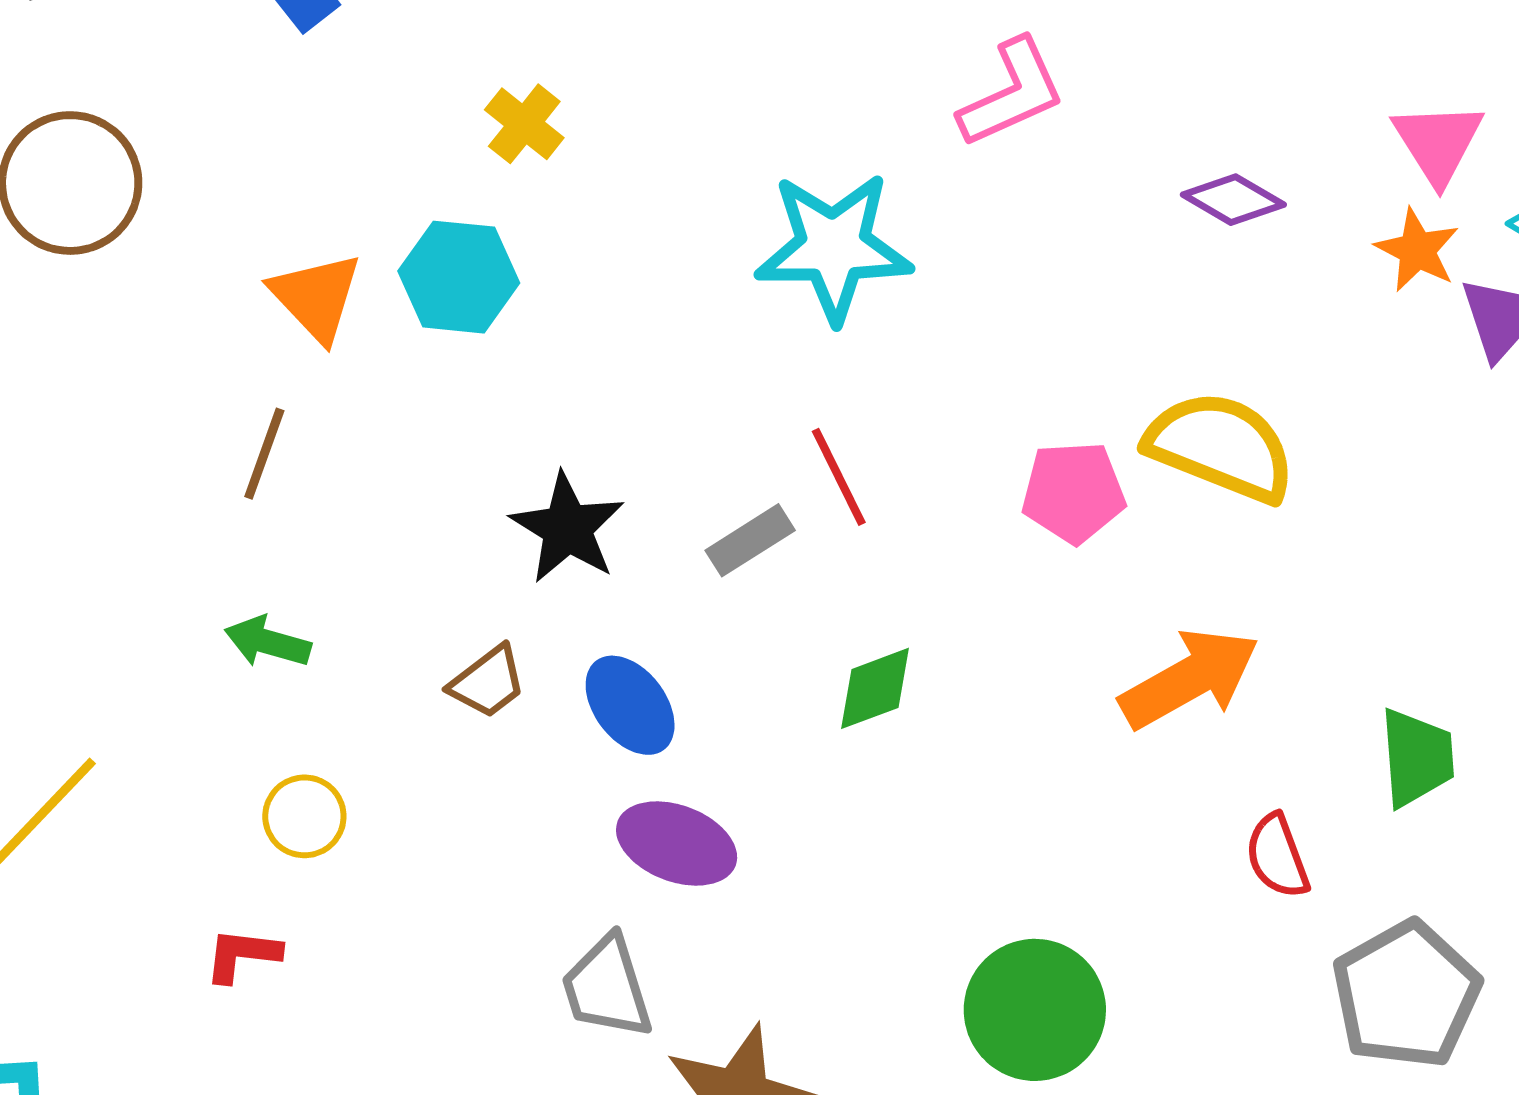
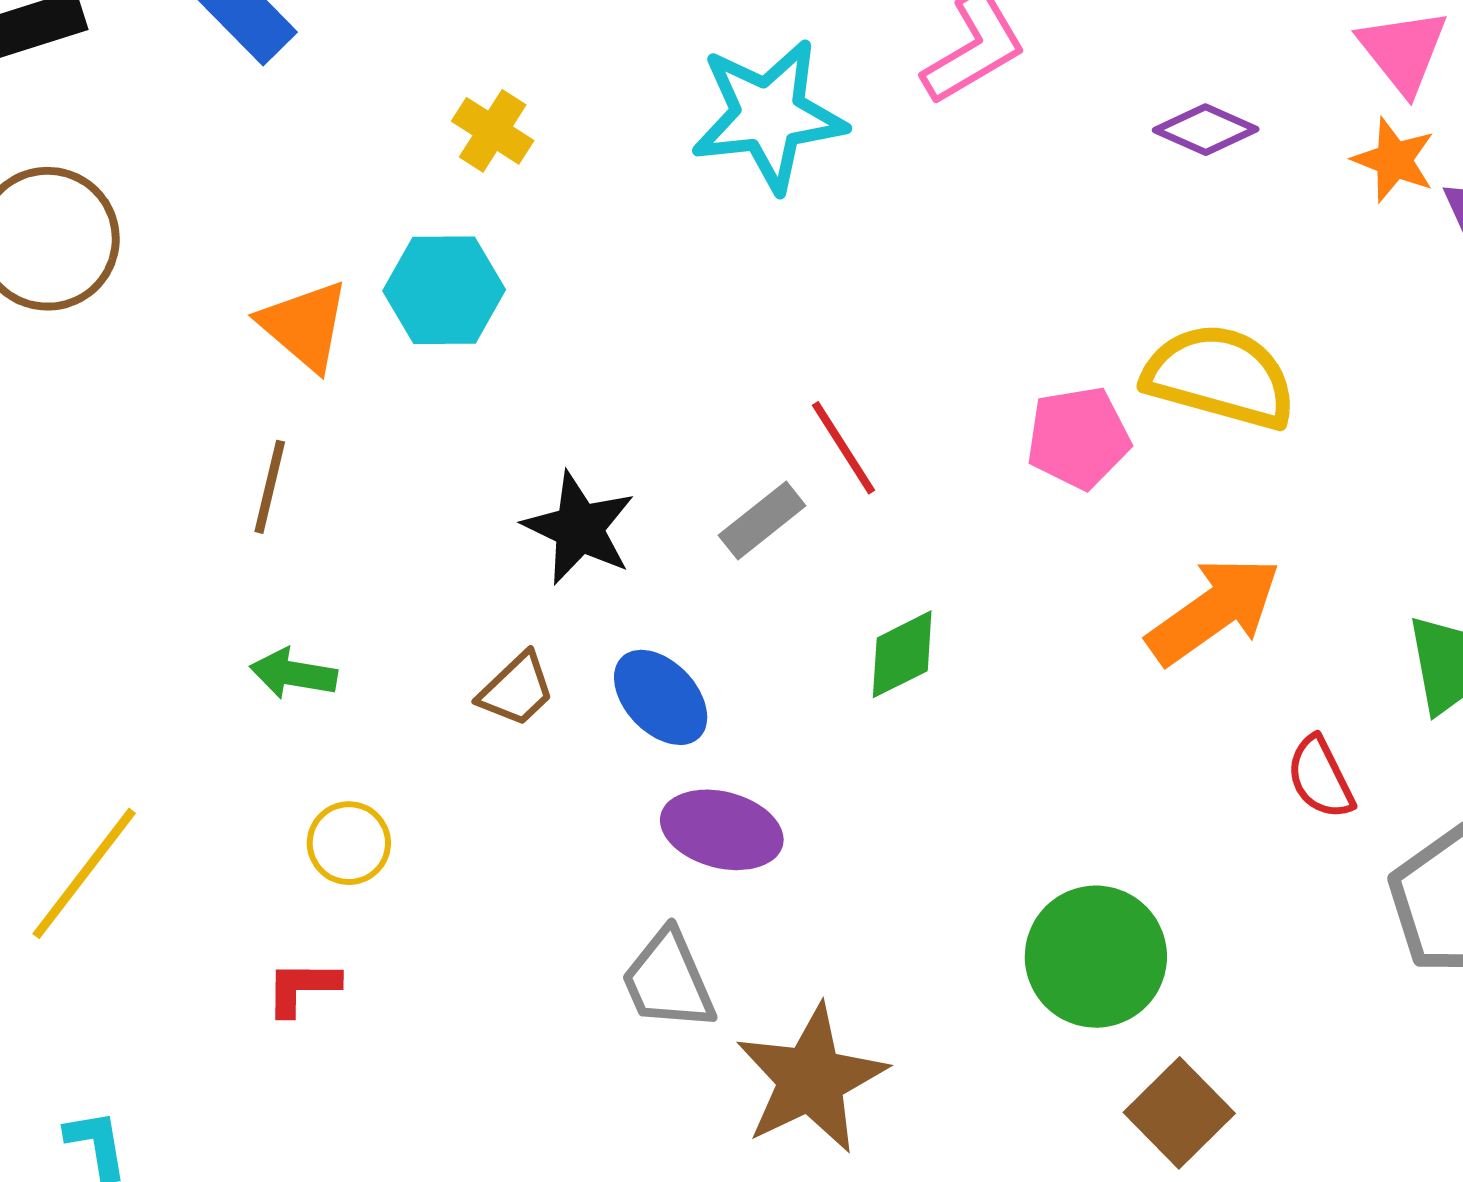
cyan star: (834, 247) -> (769, 115), moved

